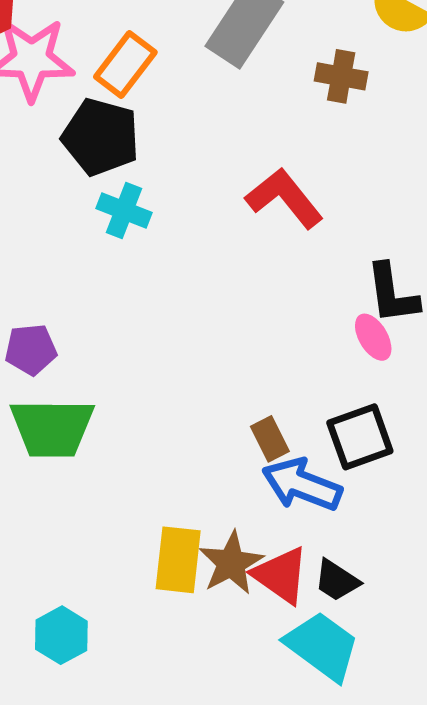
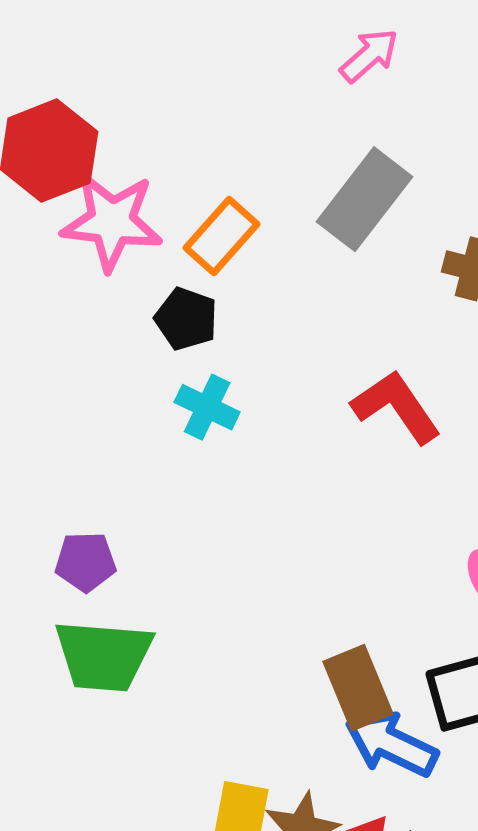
black pentagon: (101, 137) -> (186, 319), size x0.7
brown rectangle: (270, 439) -> (358, 688), size x1.6

